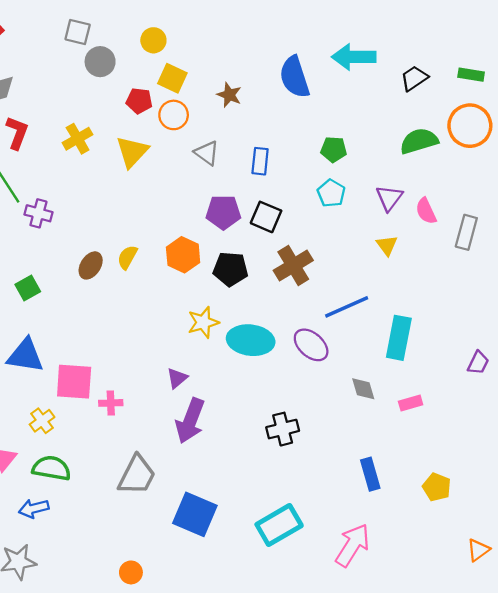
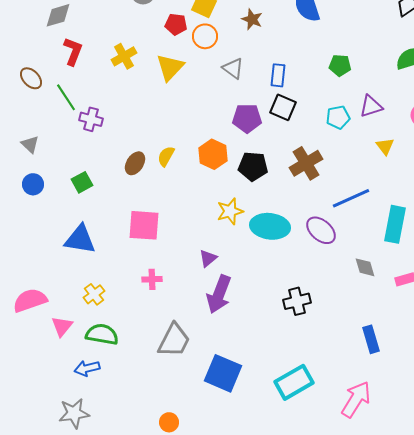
cyan pentagon: (331, 193) -> (338, 117), moved, turned 30
purple triangle: (389, 198) -> (371, 106), moved, turned 35
black square: (266, 217) -> (283, 107), moved
pink square: (74, 382) -> (144, 225), moved

